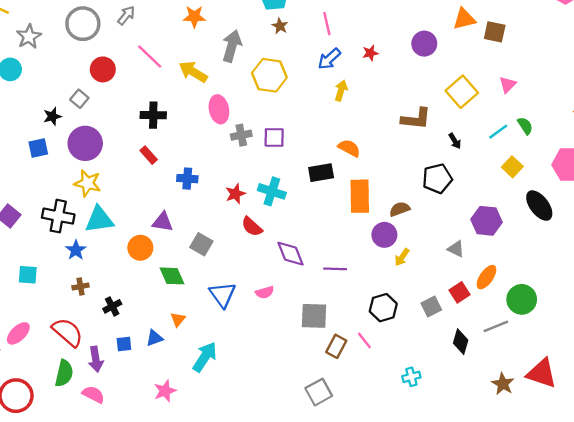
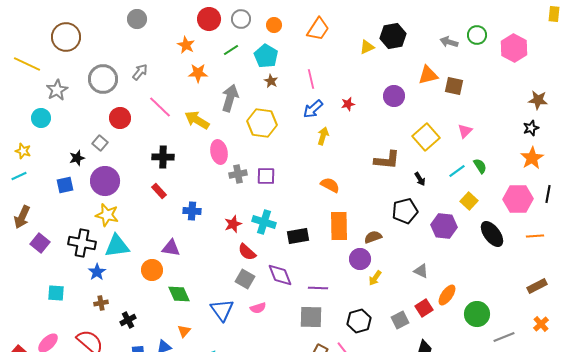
black rectangle: (321, 173) -> (298, 236), moved
purple hexagon: (486, 221) -> (444, 226), moved
gray square: (201, 244) -> (245, 279), moved
gray square: (314, 316) -> (311, 317), moved
gray line: (496, 326) -> (504, 337), moved

